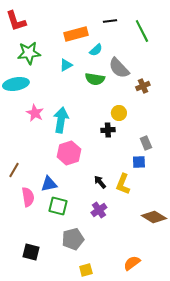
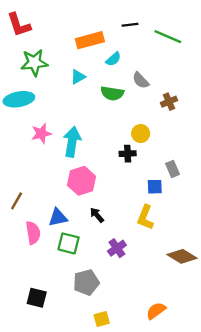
green line: (142, 31) -> (168, 37), turned -40
gray semicircle: (119, 68) -> (141, 80), size x0.7
pink star: (35, 113) -> (41, 134), turned 30
blue square: (139, 162) -> (155, 187), moved
black arrow: (100, 182) -> (97, 215), moved

